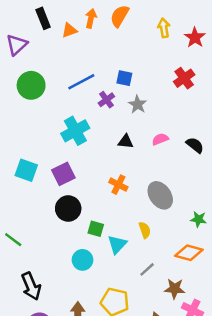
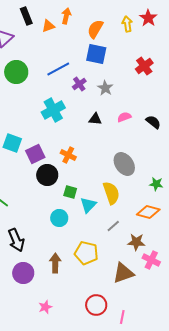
orange semicircle: (120, 16) -> (95, 29), moved
red star: (195, 38) -> (148, 18), moved
blue square: (124, 78) -> (96, 54), moved, size x1.5
purple square: (63, 174) -> (35, 154), moved
orange cross: (118, 185) -> (68, 155), moved
yellow semicircle: (145, 230) -> (111, 193), size x1.6

